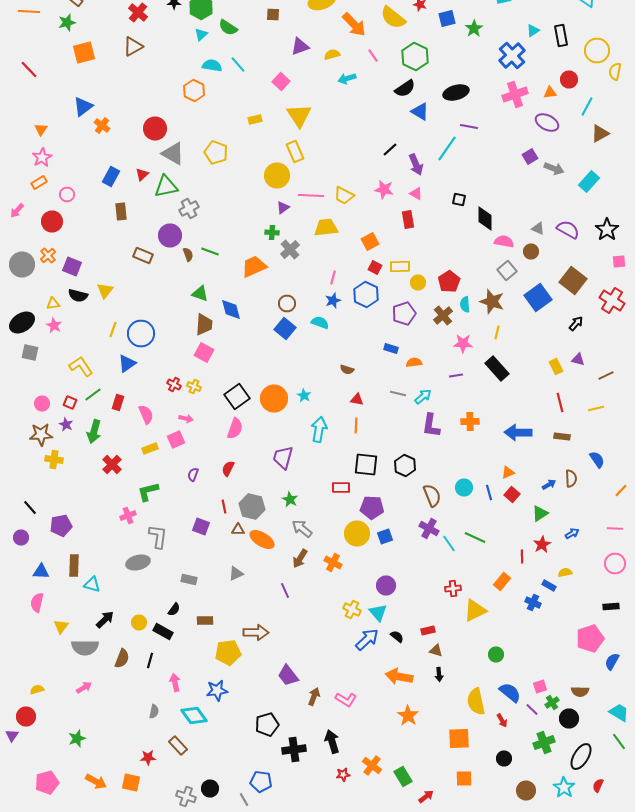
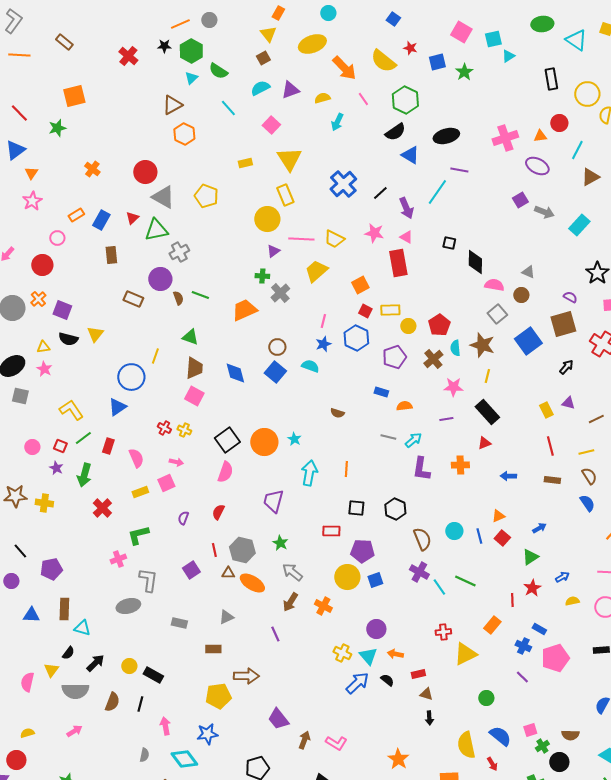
brown square: (273, 14) -> (263, 58), turned -32
green star: (67, 22) -> (57, 128), moved
cyan triangle: (533, 30) -> (508, 56), moved
brown triangle: (133, 46) -> (172, 105), moved
blue cross: (512, 56) -> (343, 184), moved
cyan semicircle: (212, 66) -> (260, 88), moved, turned -36
cyan arrow: (347, 78) -> (337, 122), turned -48
blue triangle: (83, 106) -> (15, 150), moved
orange rectangle: (39, 182) -> (76, 215), moved
red rectangle: (408, 220) -> (398, 263), size x1.5
yellow trapezoid: (326, 228) -> (316, 271), turned -35
purple semicircle: (568, 230) -> (570, 297), moved, size x0.6
brown square: (573, 280) -> (563, 324), turned 36
blue diamond: (231, 310) -> (235, 373), moved
yellow line: (113, 330) -> (155, 356), moved
red triangle: (357, 400) -> (484, 443), moved, turned -32
blue arrow: (518, 432) -> (508, 476), size x0.6
brown star: (41, 434) -> (15, 496), moved
black square: (366, 464) -> (356, 508), size x0.7
brown semicircle: (571, 478) -> (589, 476), moved, turned -30
purple square: (201, 526) -> (191, 570), turned 36
yellow semicircle: (565, 572) -> (572, 601), moved
pink semicircle: (37, 602) -> (27, 682), moved
black semicircle: (174, 610) -> (68, 653), moved
brown rectangle: (205, 620) -> (213, 649), moved
pink pentagon: (590, 638) -> (555, 658), moved
orange arrow: (399, 676) -> (395, 654), moved, size x0.6
purple line: (532, 710) -> (522, 677), moved

